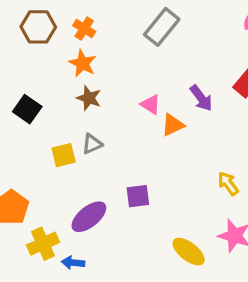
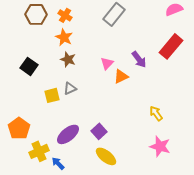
pink triangle: (151, 104) -> (107, 63), turned 40
purple square: (138, 196) -> (99, 131), moved, turned -35
yellow ellipse: (189, 252) -> (106, 156), moved
blue arrow: (73, 263) -> (58, 163), turned 40

